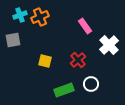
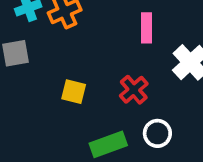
pink rectangle: (85, 26) -> (146, 28), turned 35

